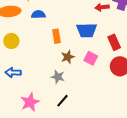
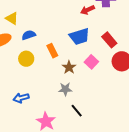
yellow circle: (11, 41) -> (26, 59), moved
pink square: (91, 58) -> (91, 62), turned 32
black line: (63, 101) -> (77, 111), turned -64

